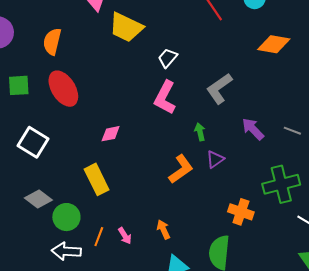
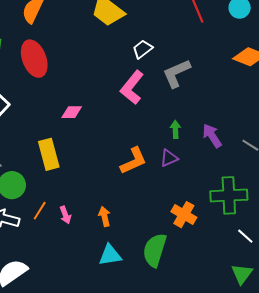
gray L-shape: (219, 88) -> (176, 73), moved
green arrow: (200, 132) -> (175, 129), moved

